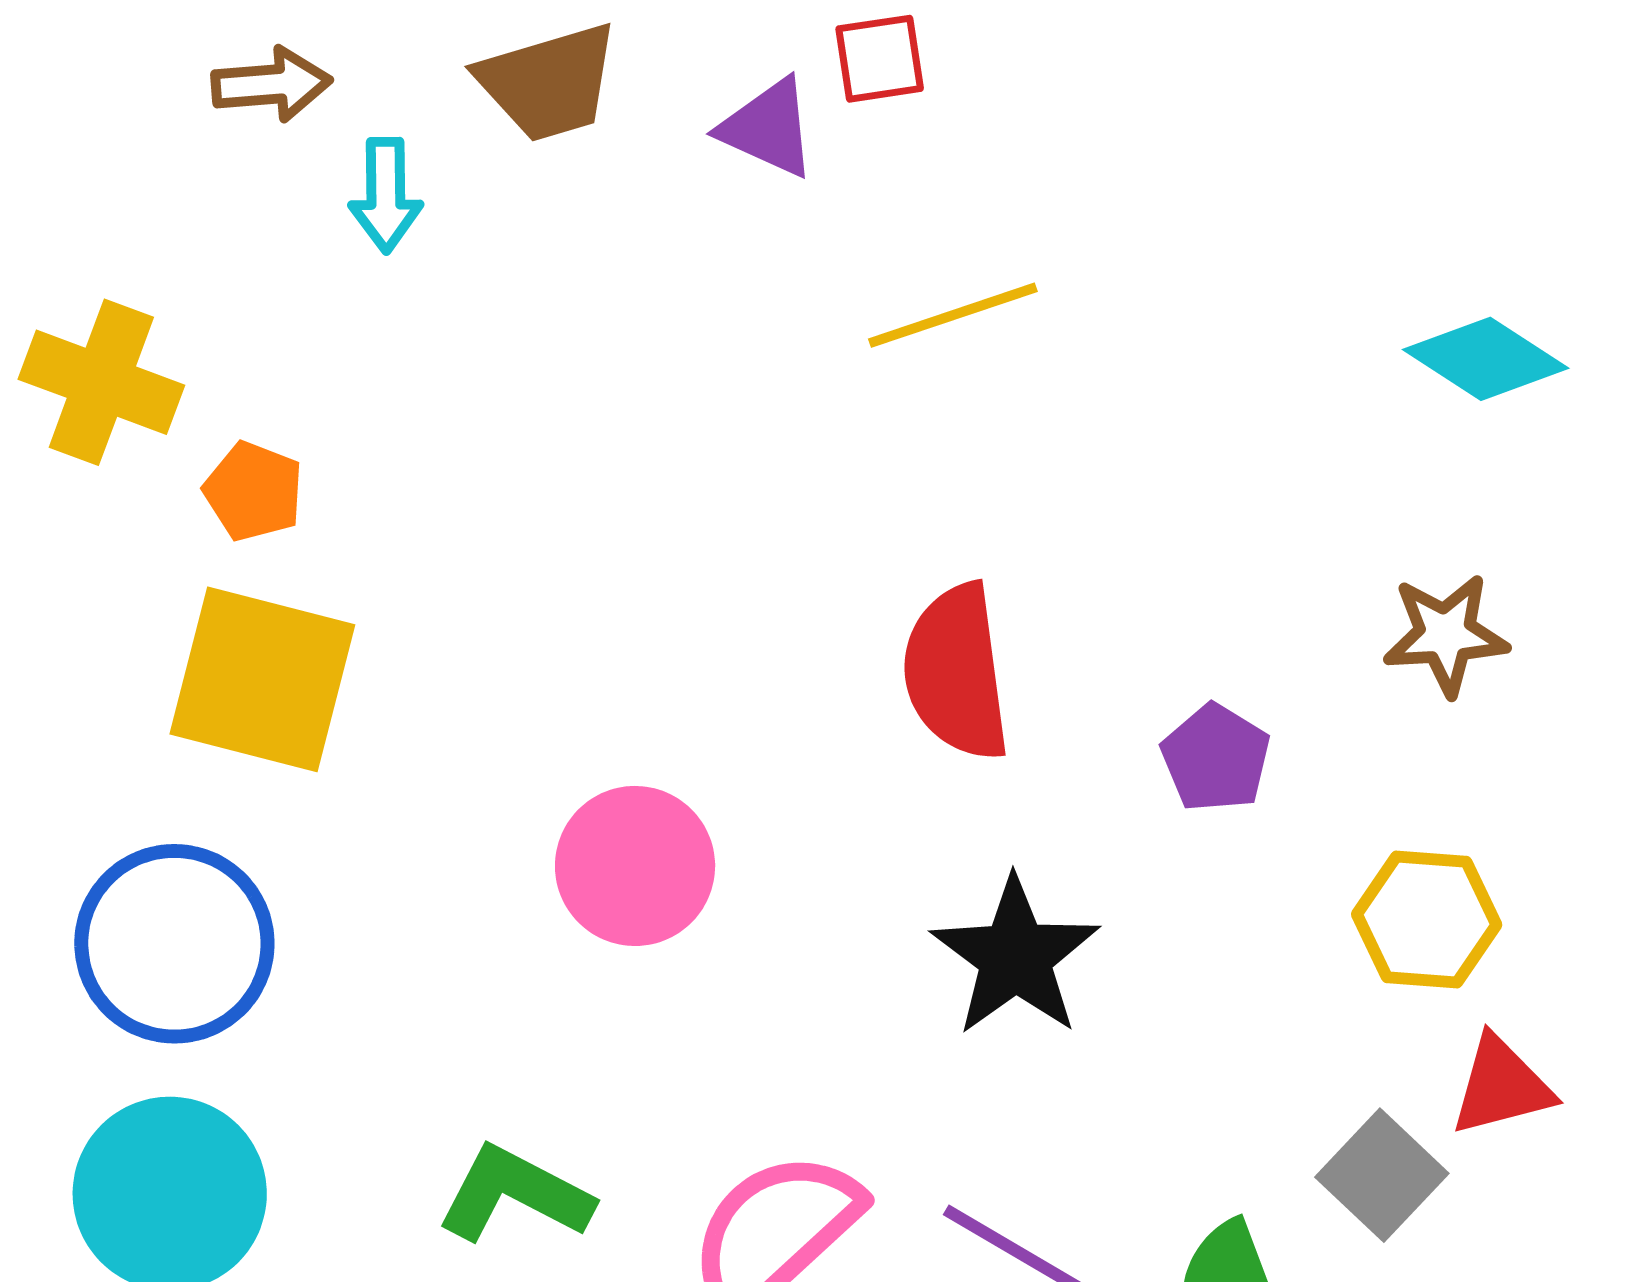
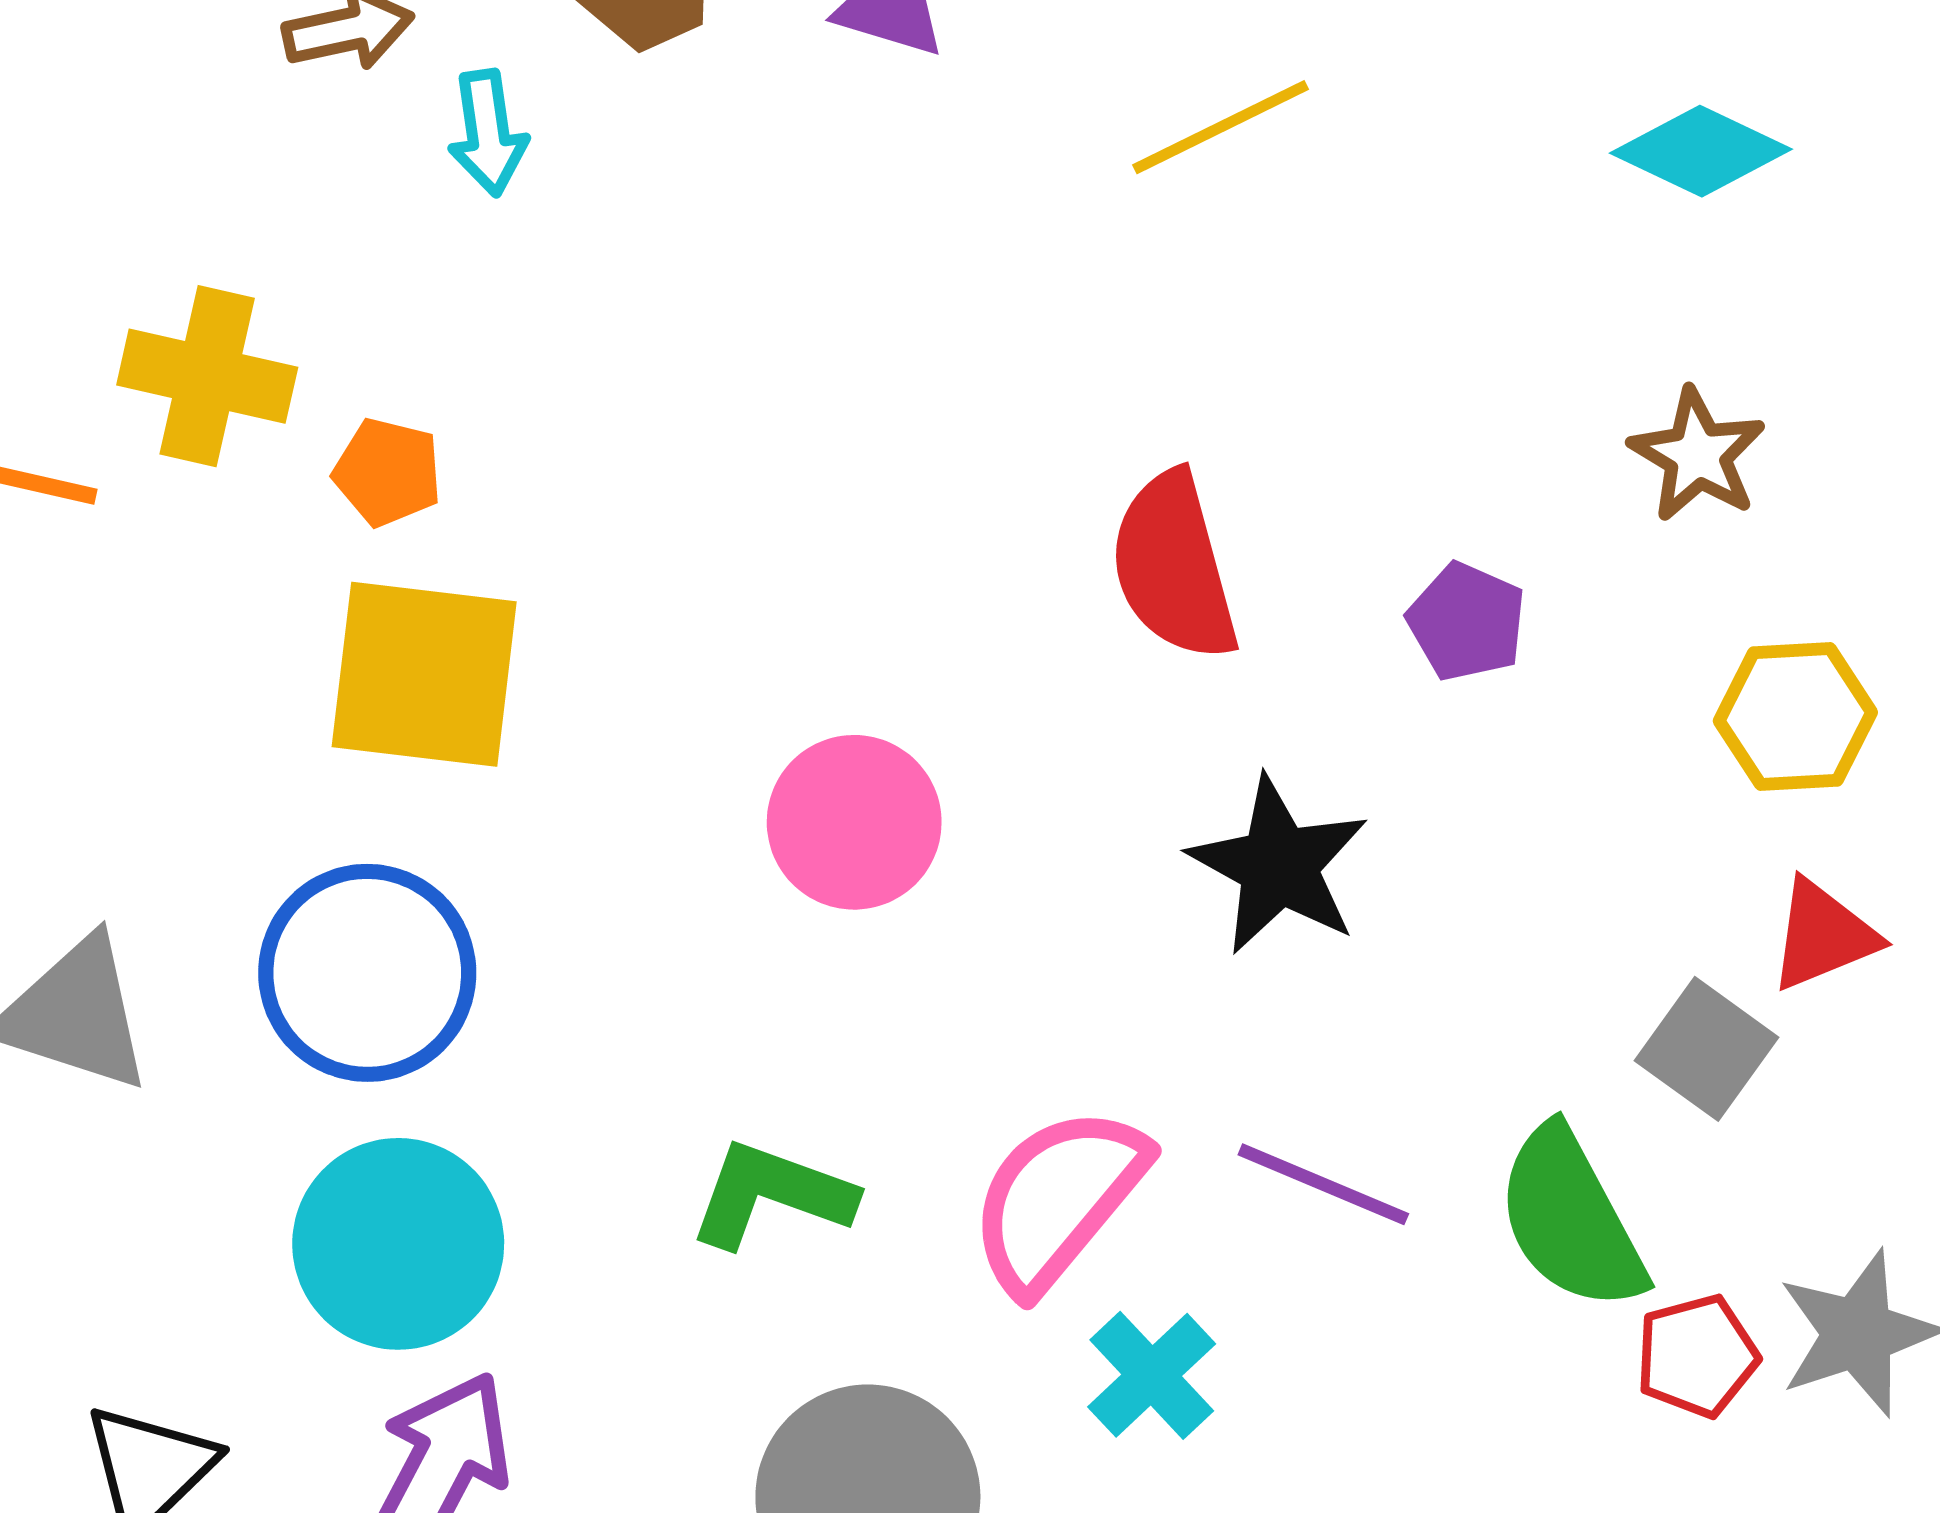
yellow line: (953, 315) -> (1221, 127), moved
brown star: (1446, 635) -> (1697, 455), turned -30
yellow hexagon: (1427, 919) -> (1795, 717), moved

